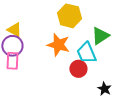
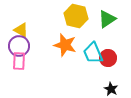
green triangle: (100, 36) -> (107, 19), moved
red circle: (78, 69) -> (108, 58), moved

